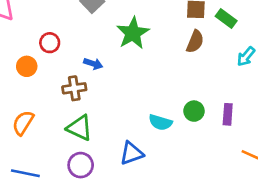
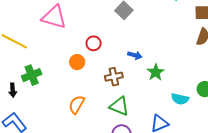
green star: (133, 33) -> (156, 72), moved, size x0.7
blue arrow: (93, 64) -> (135, 55), moved

